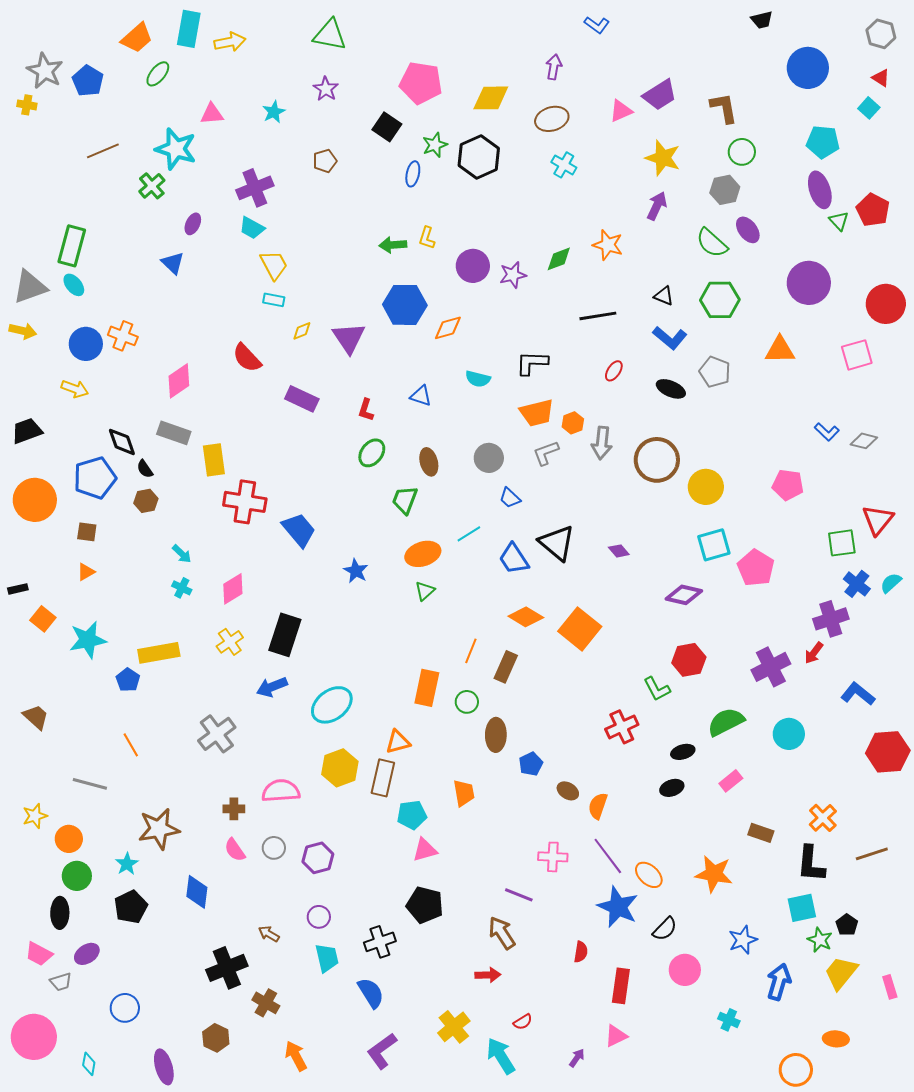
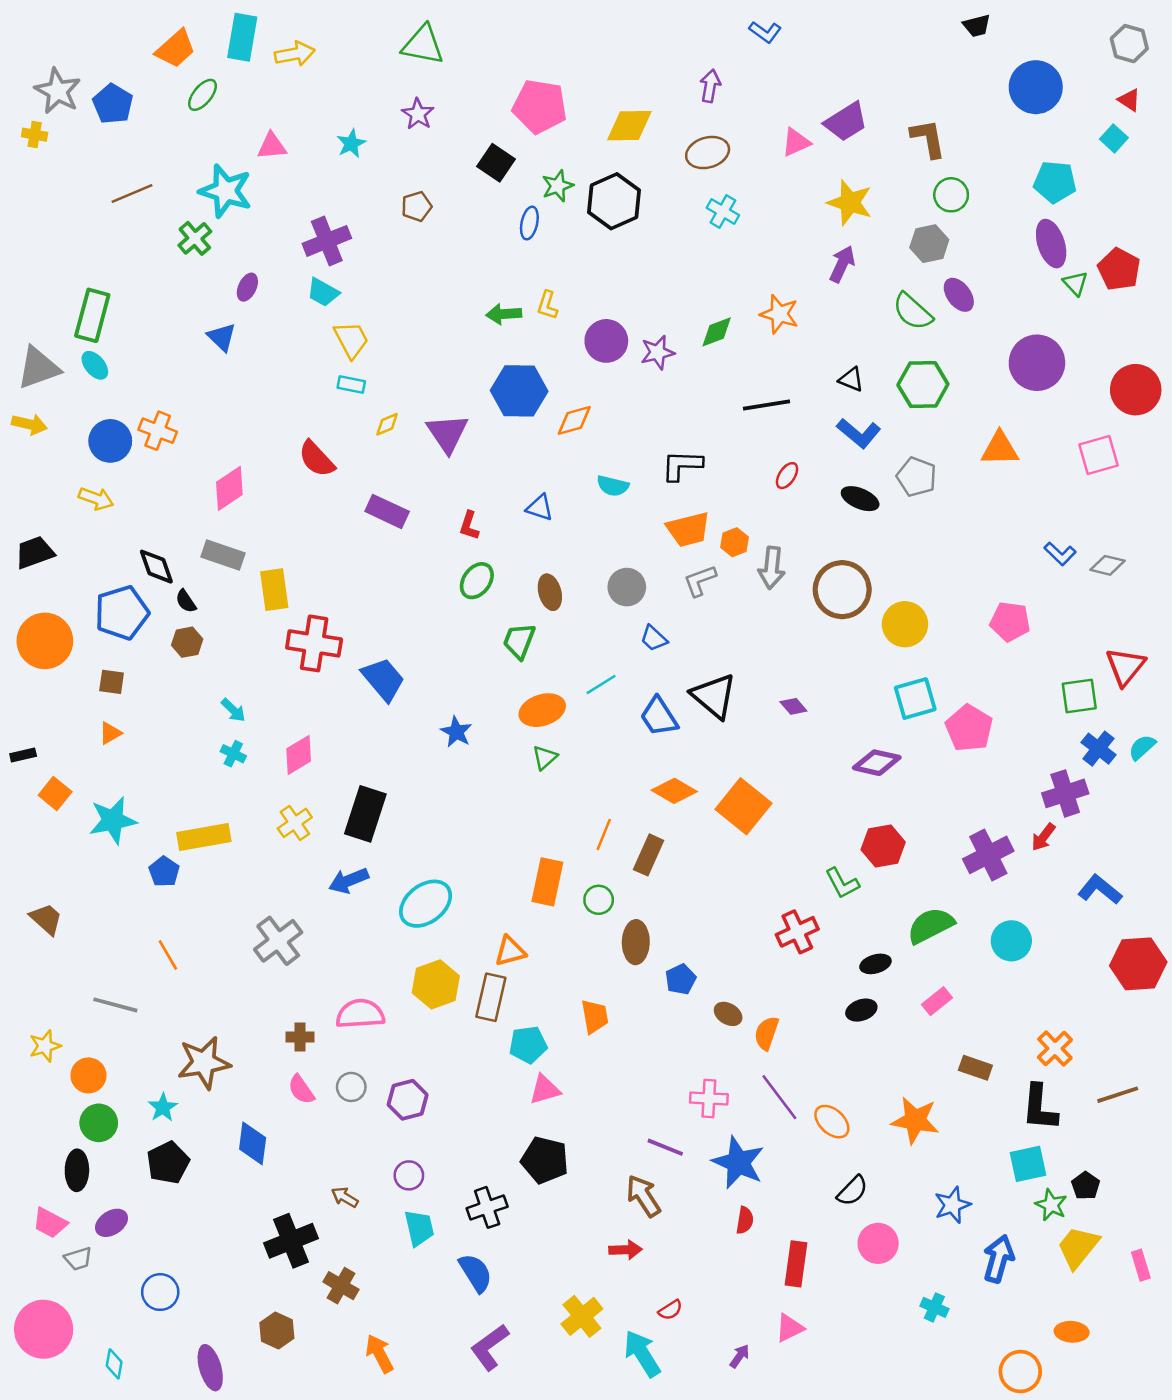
blue star: (618, 907) -> (738, 1163), moved

